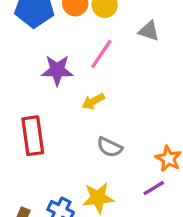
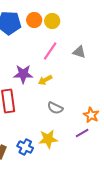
gray triangle: (149, 31) -> (79, 52), moved
purple star: (57, 70) -> (23, 74), moved

